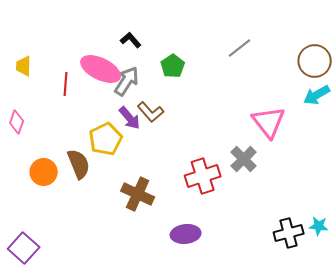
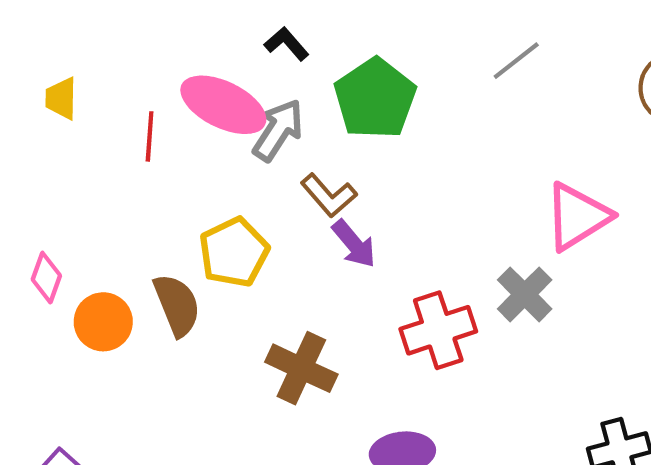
green pentagon: (173, 66) -> (375, 98), size x1.6
purple arrow: (130, 118) -> (354, 244), moved
pink diamond: (17, 122) -> (46, 278), moved
pink triangle: (269, 122) -> (577, 216), turned 36

